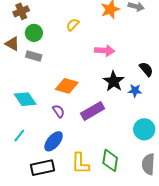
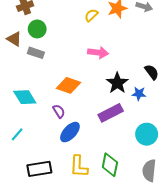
yellow semicircle: (73, 25) -> (91, 15), moved
pink arrow: (105, 51) -> (98, 53), moved
purple rectangle: (93, 111) -> (111, 113), moved
blue ellipse: (54, 141) -> (70, 132), moved

